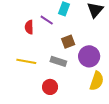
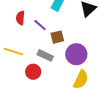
purple line: (47, 20) -> (40, 25), moved
red circle: (50, 87) -> (33, 72), moved

